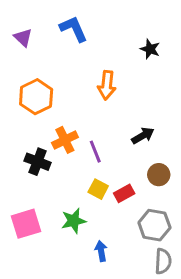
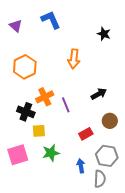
yellow square: (98, 189) -> (39, 131), moved, turned -32
blue arrow: (101, 251) -> (81, 166), moved
gray semicircle: (163, 261) -> (100, 179), moved

